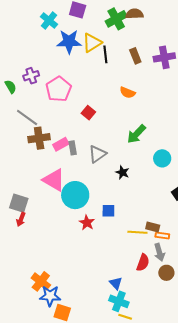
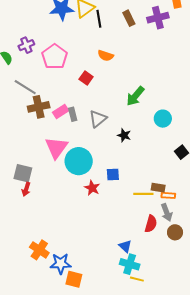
orange semicircle: (127, 93) -> (106, 56), moved
pink triangle: (54, 180) -> (56, 148), turned 40
orange cross: (41, 281) -> (39, 250), moved

